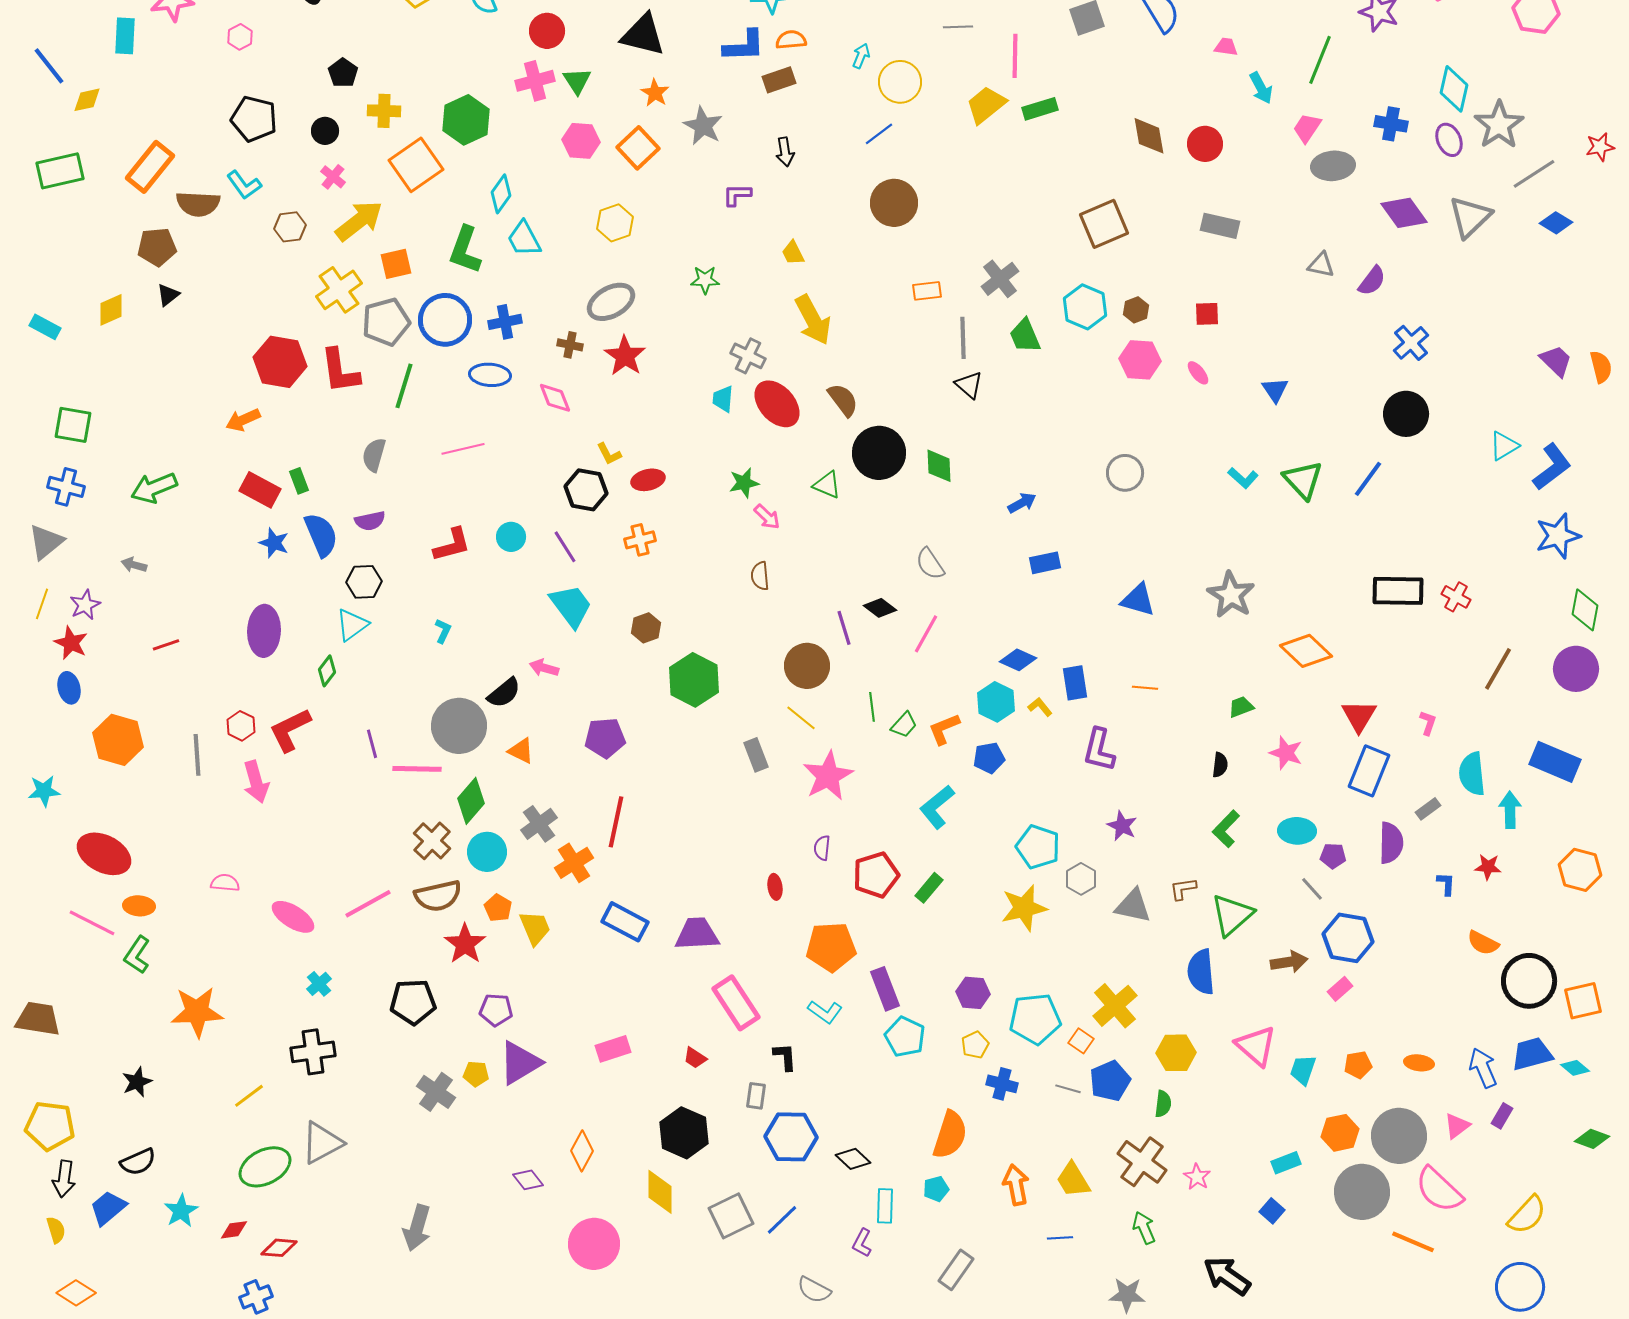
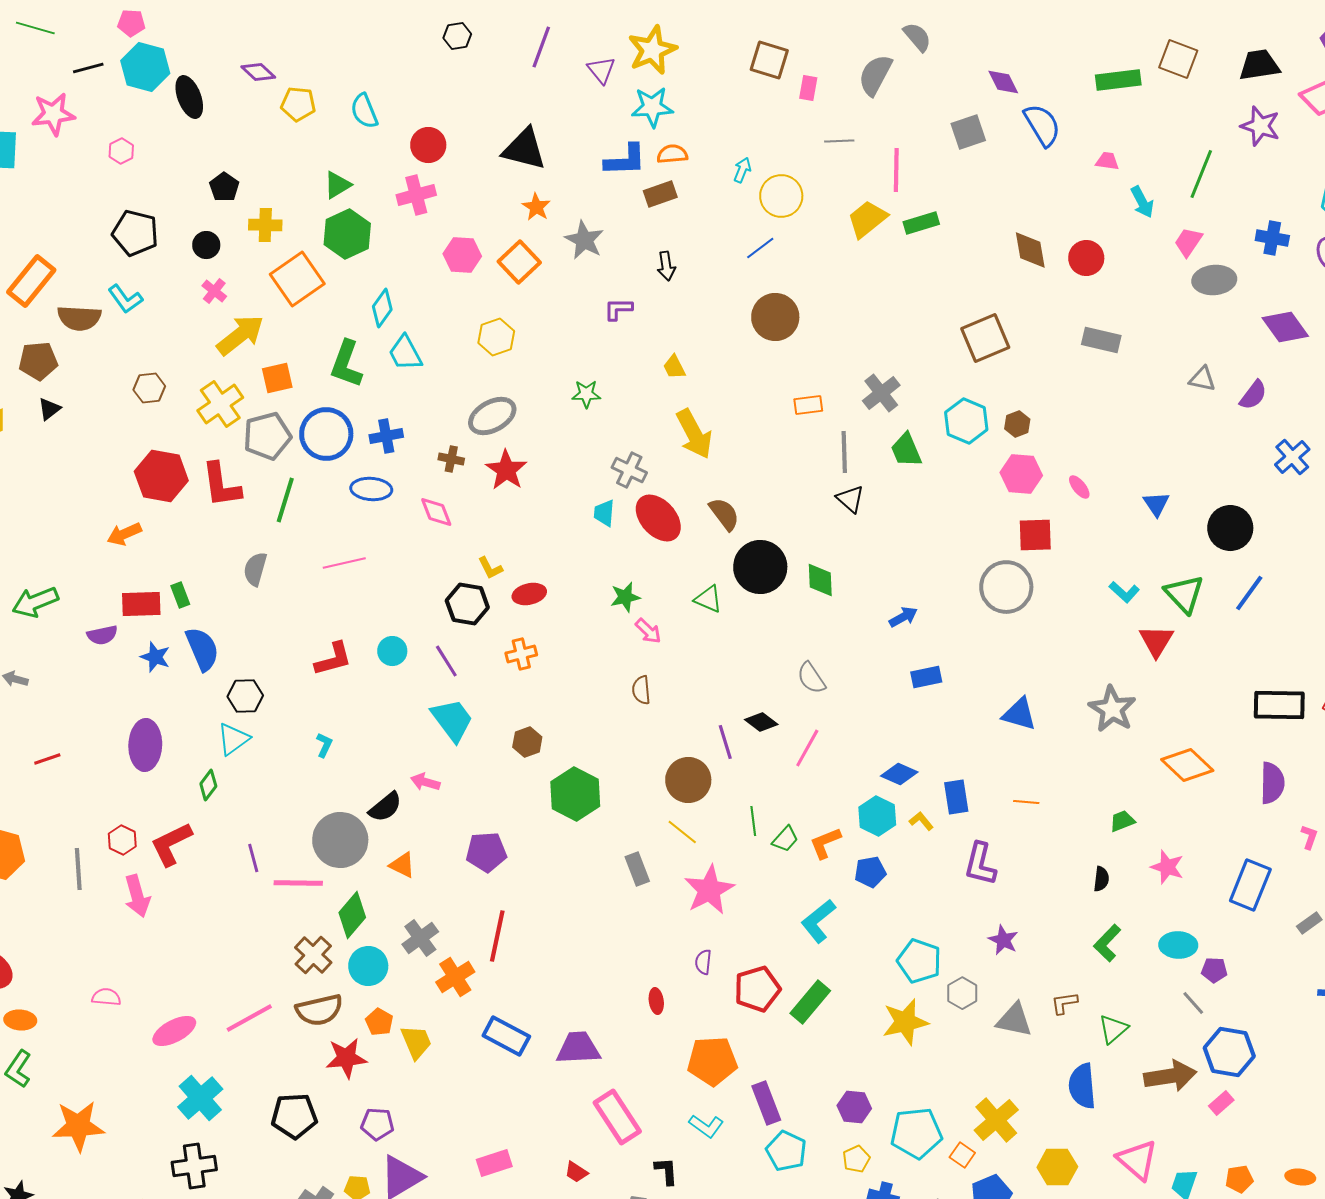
green triangle: (577, 81) -> (337, 185), moved, turned 32
brown hexagon: (290, 227) -> (149, 388), moved
red square: (1207, 314) -> (1035, 535), moved, size x1.4
black circle: (1406, 414) -> (1230, 528), moved
gray circle: (1125, 473) -> (1006, 587), size x1.4
red rectangle: (260, 490) -> (141, 604), turned -30
purple semicircle: (370, 521) -> (102, 635), moved
red triangle: (1359, 716) -> (1156, 641), moved
purple semicircle: (1391, 843) -> (1272, 783), moved
green rectangle: (929, 888) -> (810, 1002), size x1.4
green triangle: (1232, 915) -> (1113, 1029), size x0.7
pink ellipse: (293, 917) -> (174, 1031), turned -60
red star: (465, 944) -> (346, 1058), turned 30
brown arrow: (1289, 962) -> (1170, 1076), size x1.4
cyan cross: (319, 984) -> (200, 1098), size x1.8

